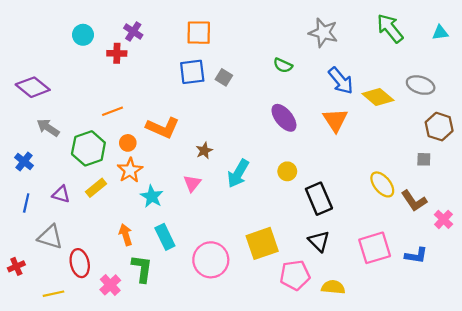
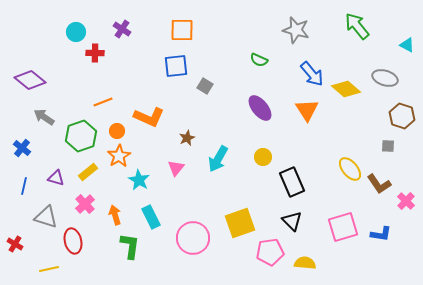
cyan triangle: (440, 33) -> (407, 45), moved, turned 35
red cross: (117, 53) -> (95, 53), moved
gray square: (224, 77) -> (205, 86), moved
red cross: (16, 266) -> (15, 244), turned -35
pink cross: (110, 285) -> (85, 204), moved

